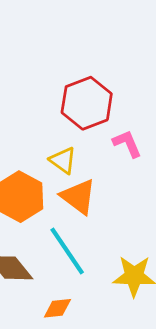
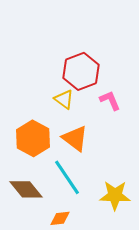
yellow triangle: (63, 160) -> (64, 99), moved

